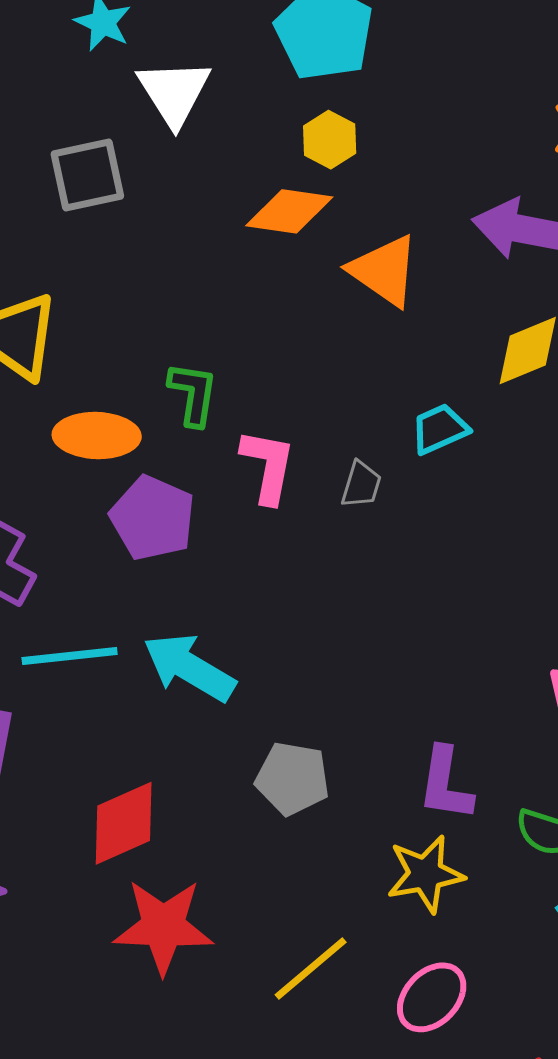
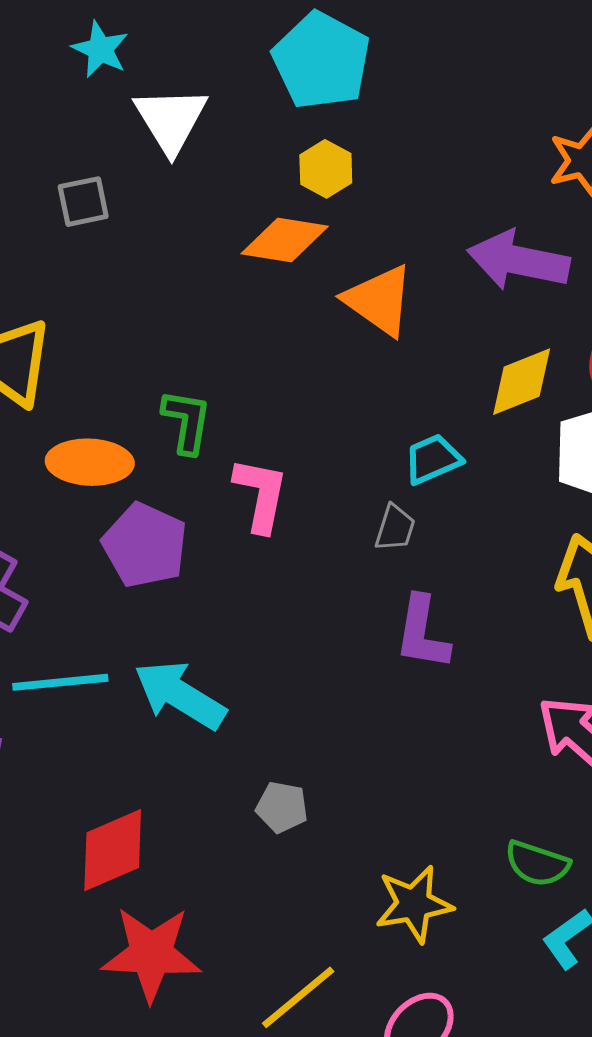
gray square: (87, 175) -> (83, 202), size x0.7
gray trapezoid: (361, 485) -> (395, 528), moved
gray pentagon: (292, 779) -> (282, 807), size x0.7
purple L-shape: (445, 784) -> (422, 633), moved

